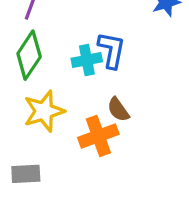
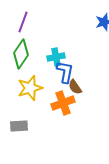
blue L-shape: (112, 50) -> (65, 72), moved

